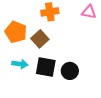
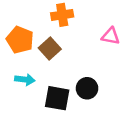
pink triangle: (89, 12) -> (111, 36), moved
black square: (46, 67) -> (57, 98), moved

